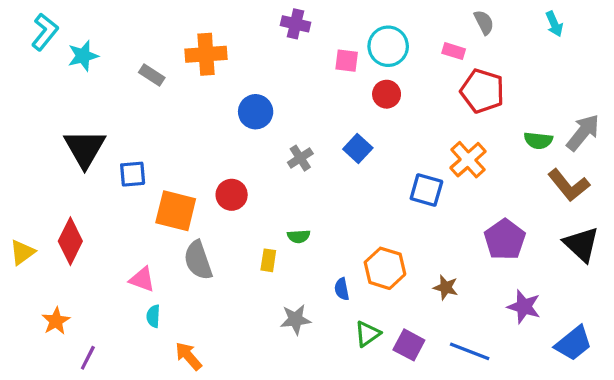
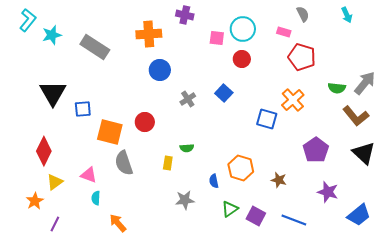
orange cross: (206, 54) -> (149, 34), moved
gray rectangle: (152, 75) -> (95, 47), size x1.8
yellow triangle: (22, 252) -> (55, 182), moved

